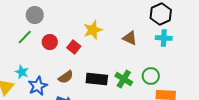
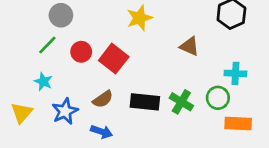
yellow star: (93, 30) -> (139, 18), moved
cyan cross: (164, 38) -> (235, 73), moved
red square: (74, 47) -> (114, 59), size x1.5
cyan star: (22, 72) -> (43, 82), moved

